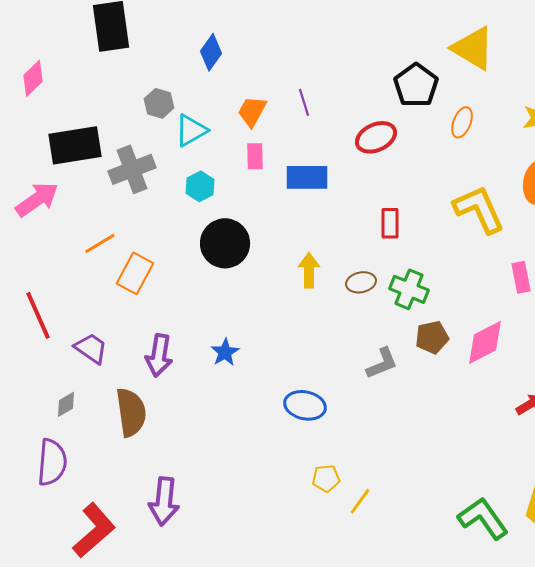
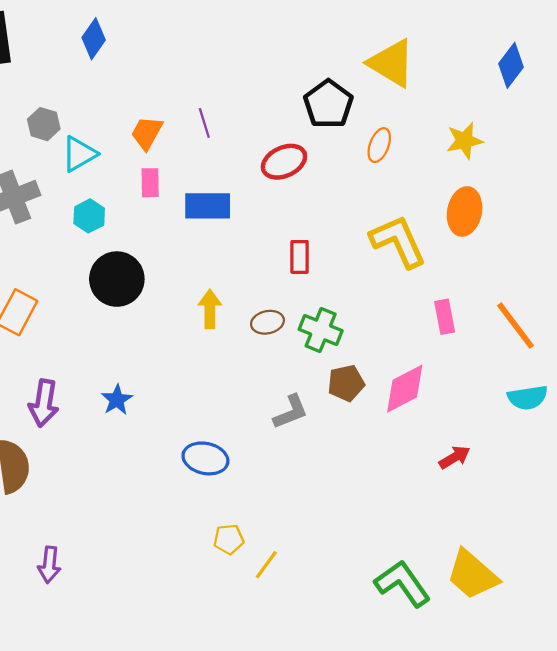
blue diamond: (211, 52) -> (94, 39), moved
purple arrow: (164, 501) -> (49, 565), size x0.7

